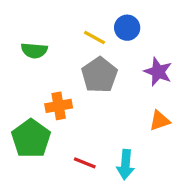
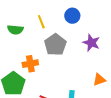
yellow line: (95, 37) -> (41, 22), moved, turned 40
orange triangle: (160, 121) -> (99, 80), moved

